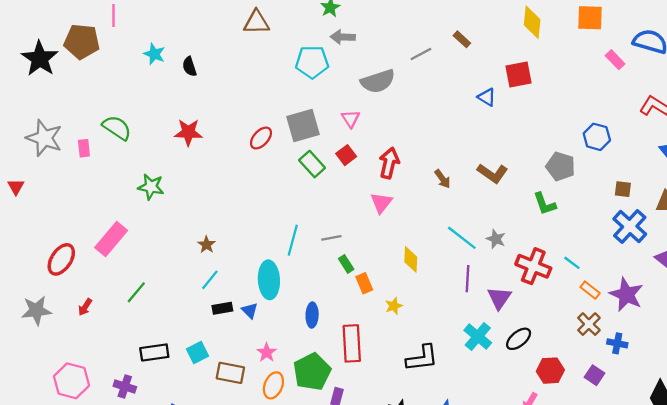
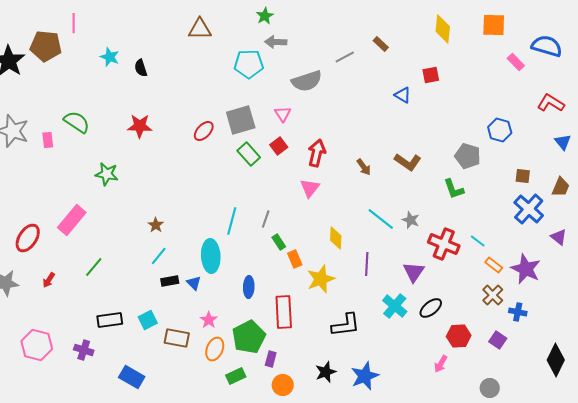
red square: (519, 74) -> (431, 75), size x0.7
gray line: (331, 238) -> (266, 219), turned -60
purple line: (467, 279) -> (367, 264), moved
yellow star: (394, 306) -> (321, 279), size x1.8

